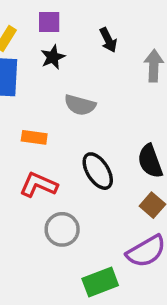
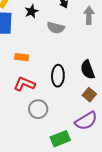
gray semicircle: (80, 105) -> (56, 28), moved
black ellipse: (98, 171) -> (58, 76), turned 35

